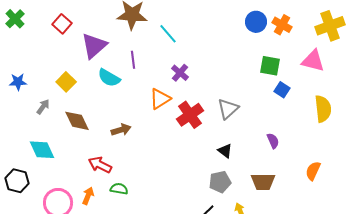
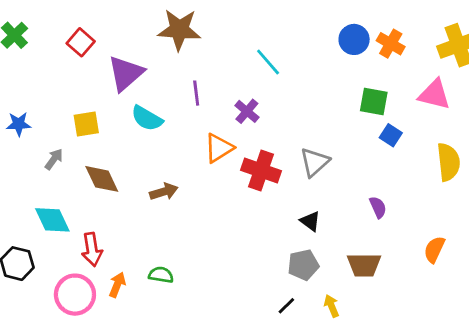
cyan line: (168, 34) -> (268, 62), moved
purple line: (133, 60) -> (196, 93), moved
yellow square: (66, 82) -> (86, 124), turned 36
red cross: (190, 115) -> (261, 171), turned -36
red arrow: (100, 165) -> (92, 249), moved, turned -125

